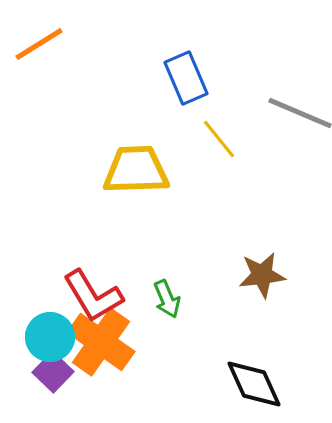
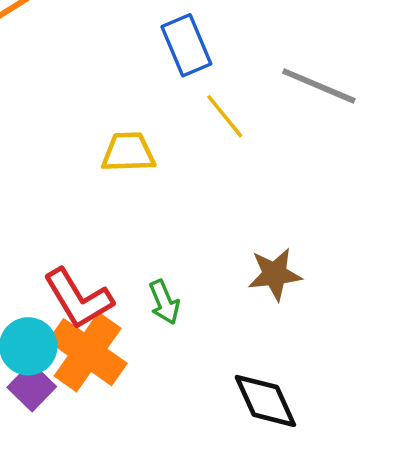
yellow trapezoid: (136, 170) -> (128, 152), size x0.7

